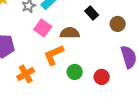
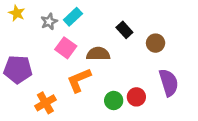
green circle: (75, 72) -> (114, 100), moved
red circle: (102, 77) -> (136, 97), moved

